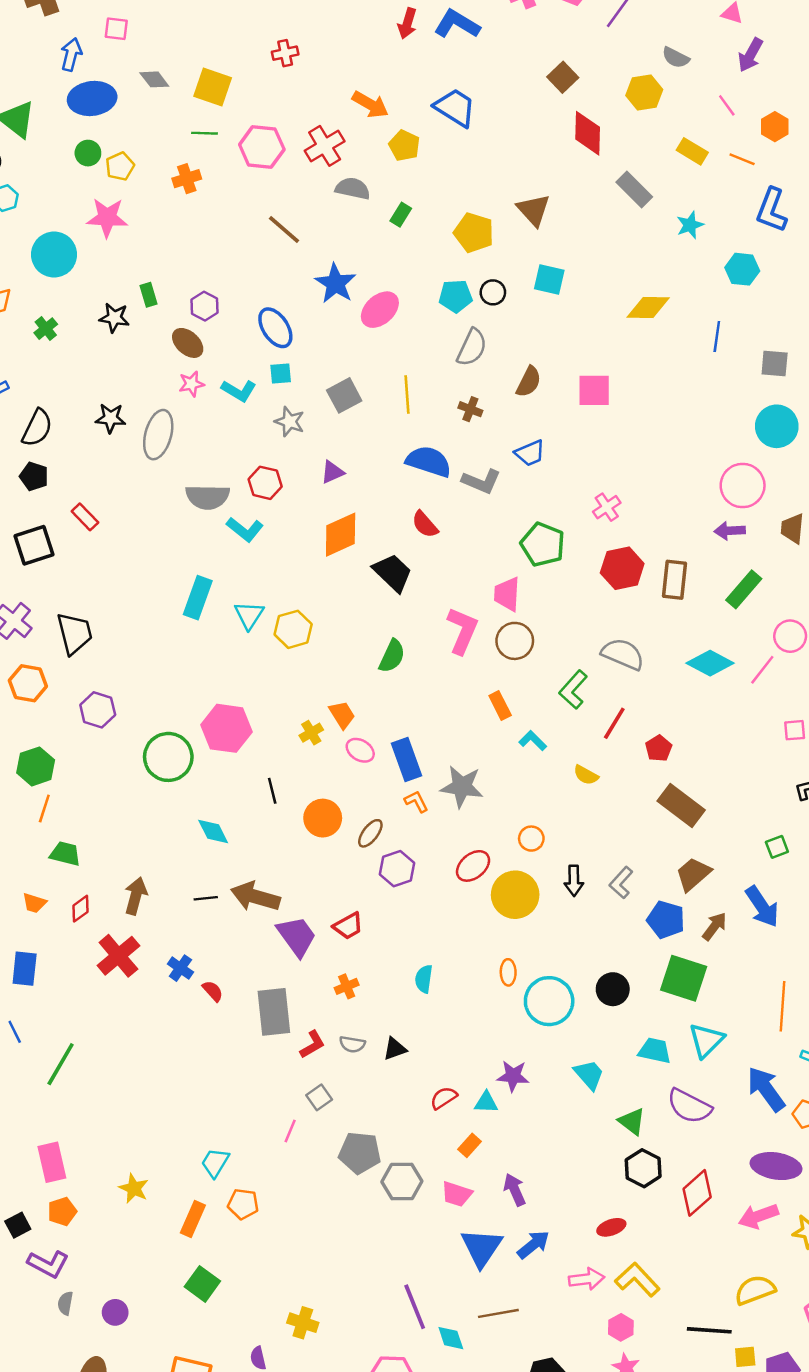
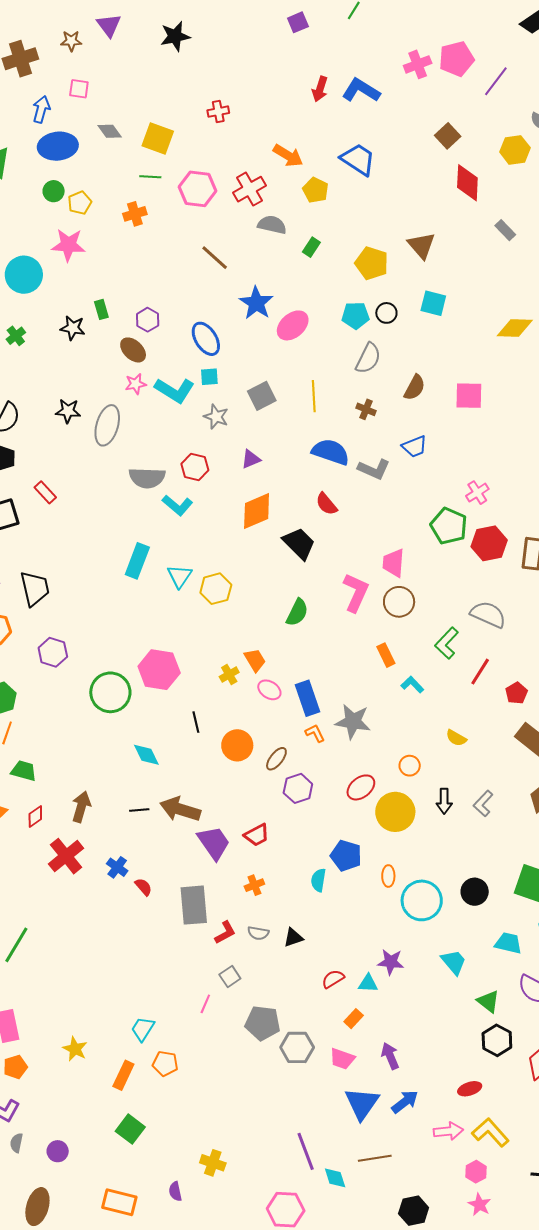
gray rectangle: (634, 190) -> (505, 230), size x0.7
cyan L-shape: (239, 391) -> (175, 390), size x1.4
green pentagon: (543, 544) -> (449, 526), moved
yellow semicircle: (586, 775) -> (456, 738), moved
blue pentagon: (666, 920) -> (346, 856), moved

